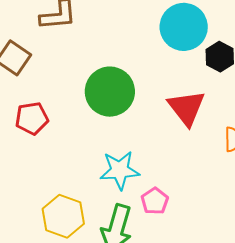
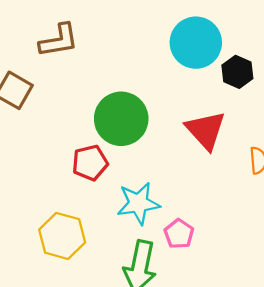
red pentagon: (32, 118) -> (90, 163), moved
yellow hexagon: (63, 216) -> (62, 236), moved

